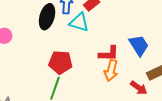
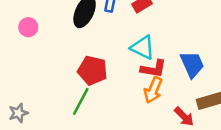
cyan triangle: (79, 22) -> (143, 47), moved

